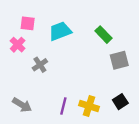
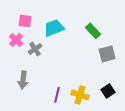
gray cross: (40, 65) -> (35, 49), moved
gray arrow: (22, 105) -> (23, 80), moved, turned 66

